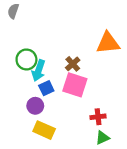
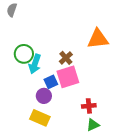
pink square: (75, 85) -> (68, 77), turned -35
blue square: (46, 88) -> (51, 82), moved
purple circle: (35, 106) -> (44, 96), moved

